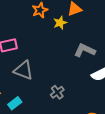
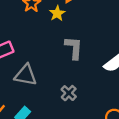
gray L-shape: (85, 50) -> (74, 48), moved, turned 80

